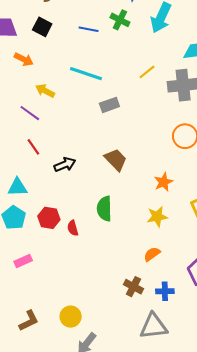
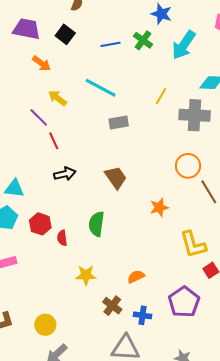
blue line: (89, 29) -> (110, 44), turned -30
yellow line: (147, 72) -> (161, 96), turned -30
red line: (33, 147) -> (54, 141), moved
yellow star: (157, 217) -> (86, 275), moved

